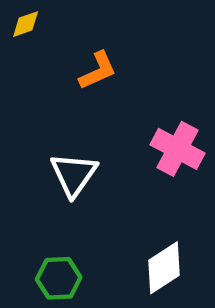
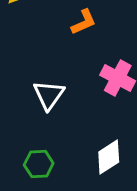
orange L-shape: (98, 71) -> (84, 22), moved

